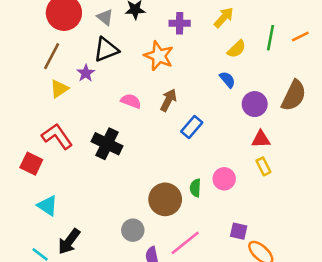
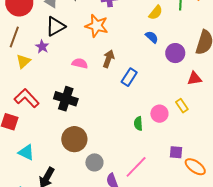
red triangle: (261, 139) -> (195, 78), moved
yellow rectangle: (263, 166) -> (182, 106), moved
brown circle: (165, 199) -> (74, 139), moved

